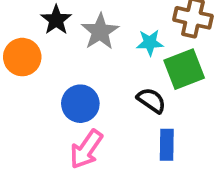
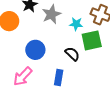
blue rectangle: (167, 145) -> (59, 77), moved
pink arrow: (86, 149) -> (23, 76), moved

